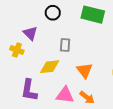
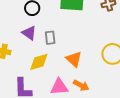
purple triangle: (30, 33) -> (29, 33), moved

